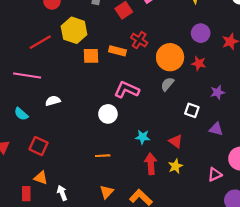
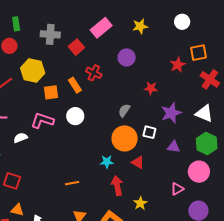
purple circle: (201, 33) -> (127, 57), moved
orange rectangle: (118, 51) -> (75, 85), turned 49
orange circle: (170, 57) -> (125, 138), moved
pink L-shape: (127, 90) -> (42, 120), moved
purple star: (218, 92) -> (171, 113), size x1.5
white circle: (108, 114) -> (75, 116), moved
yellow star: (175, 166) -> (140, 203), moved

